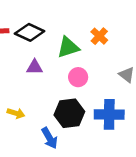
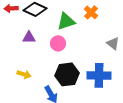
purple triangle: (35, 67) -> (29, 37), moved
pink circle: (78, 77) -> (58, 43), moved

